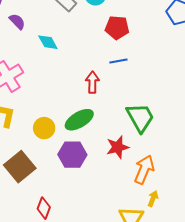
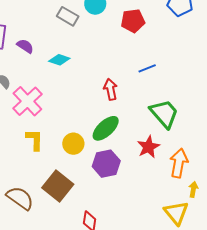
red pentagon: (117, 27) -> (133, 21), moved
cyan diamond: (48, 42) -> (59, 60), turned -30
blue line: (118, 61) -> (147, 68), moved

